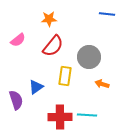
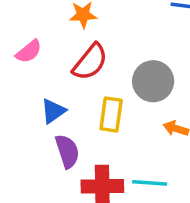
blue triangle: (36, 87) -> (53, 111), moved
purple semicircle: (16, 100) -> (67, 151), moved

